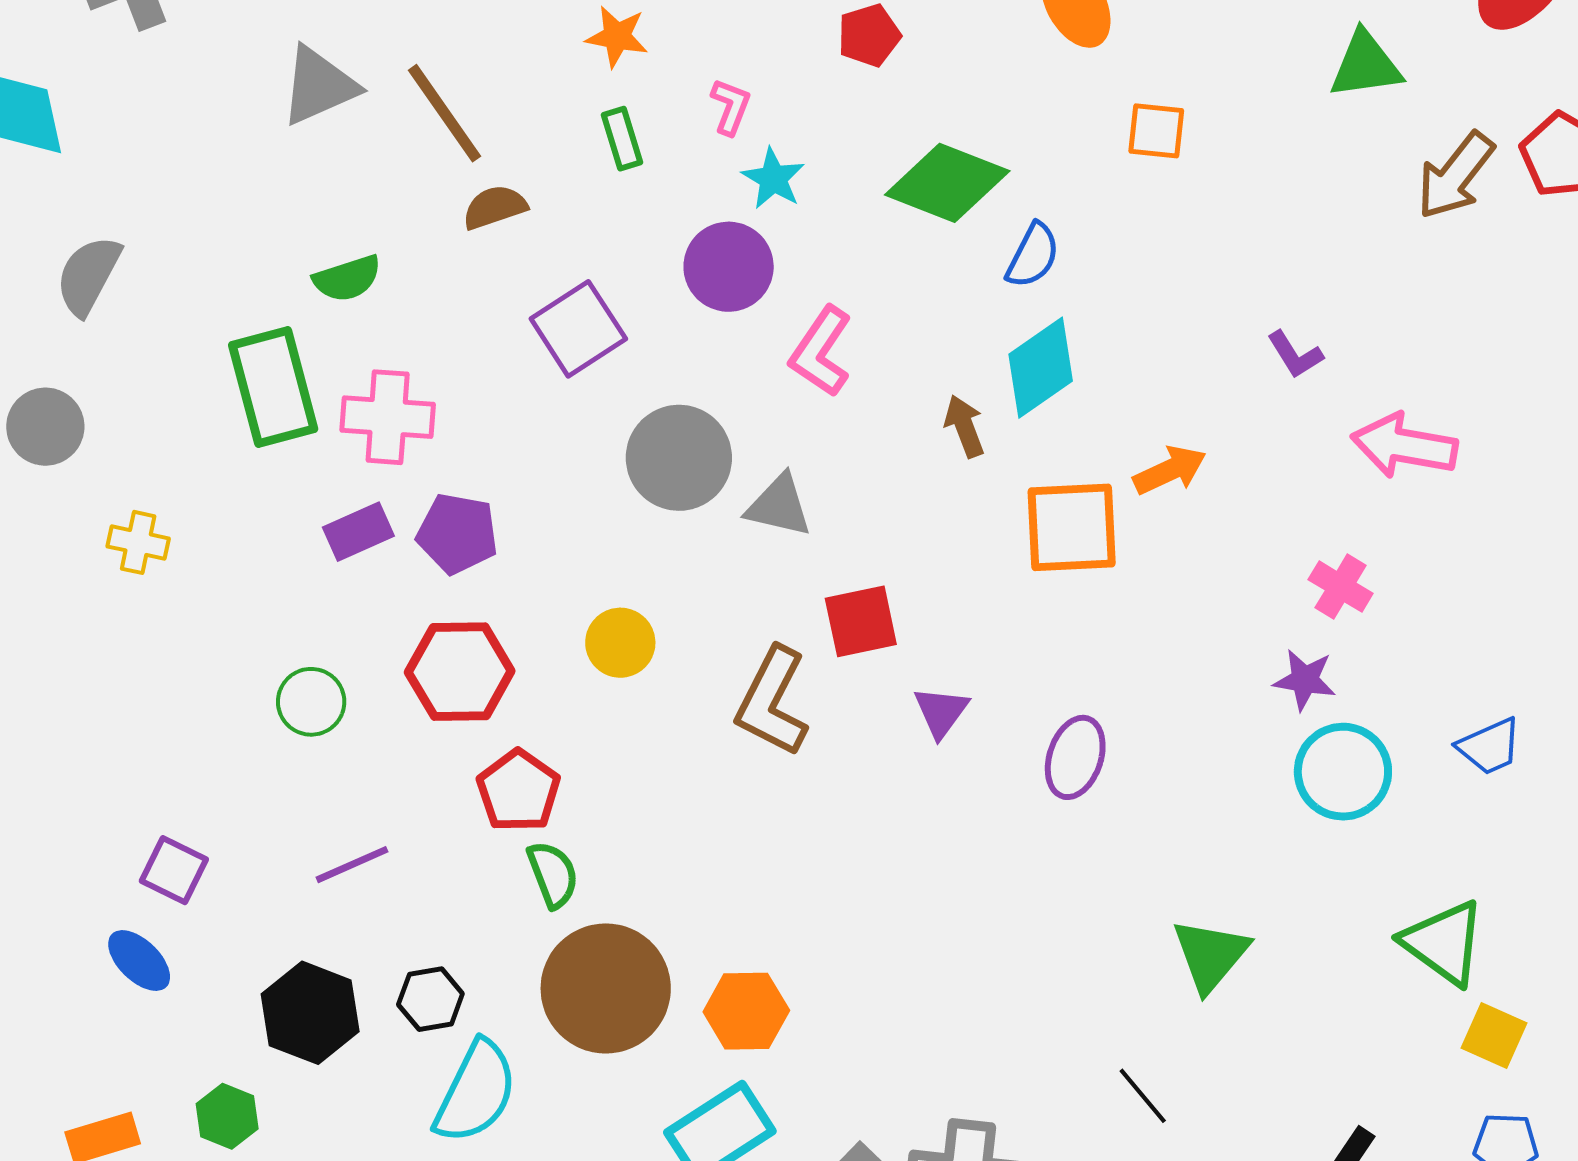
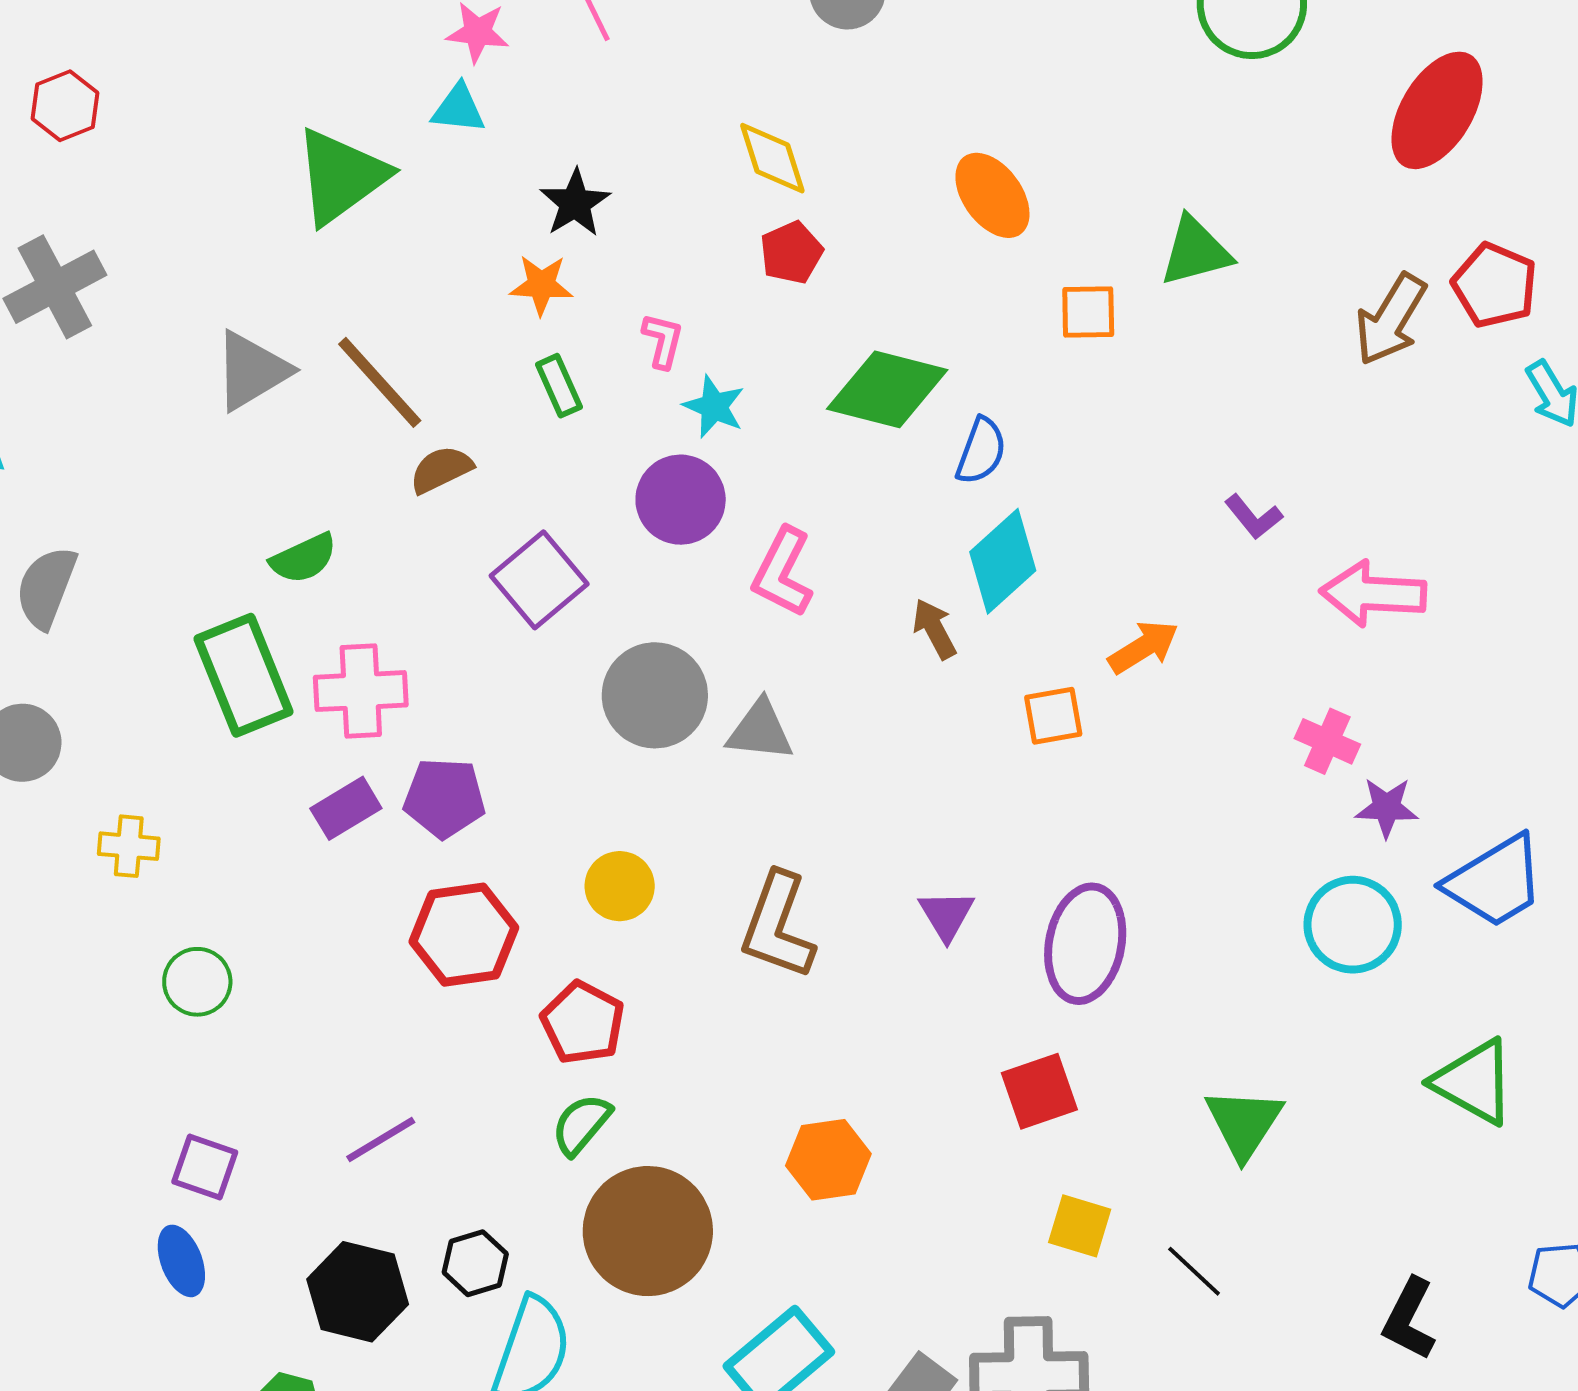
green triangle: (1366, 65) -> (1195, 251), moved
orange square: (1072, 527) -> (1053, 716), size x0.6
red square: (861, 621) -> (1039, 1091), moved
purple star: (1305, 680) -> (1387, 807), moved
green circle: (311, 702) -> (197, 982), moved
blue trapezoid: (1489, 746) -> (1495, 882), size x1.6
purple ellipse: (1075, 757) -> (1085, 944), size x1.4
red pentagon: (518, 791) -> (583, 1023), moved
green semicircle: (553, 874) -> (581, 1124), turned -112
blue ellipse: (139, 961) -> (181, 1261), turned 32
orange hexagon: (746, 1011) -> (828, 1160), moved
yellow square: (1494, 1036) -> (1080, 1226), moved

